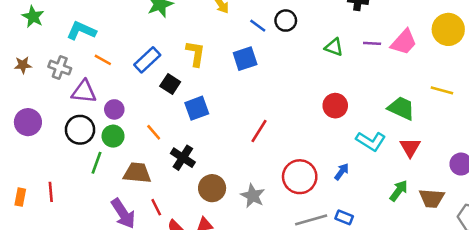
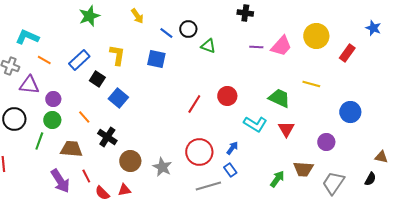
green triangle: (334, 47) -> (208, 46), moved
blue square: (245, 59) -> (156, 59), turned 30
blue square: (197, 108) -> (118, 98), turned -30
black circle: (80, 130) -> (14, 119), moved
red line: (259, 131) -> (194, 104), moved
green arrow: (399, 191) -> (277, 179), moved
blue rectangle: (344, 217) -> (230, 170), moved, turned 32

